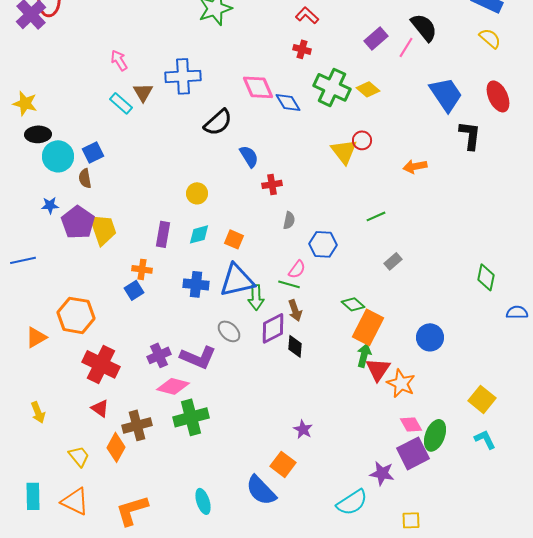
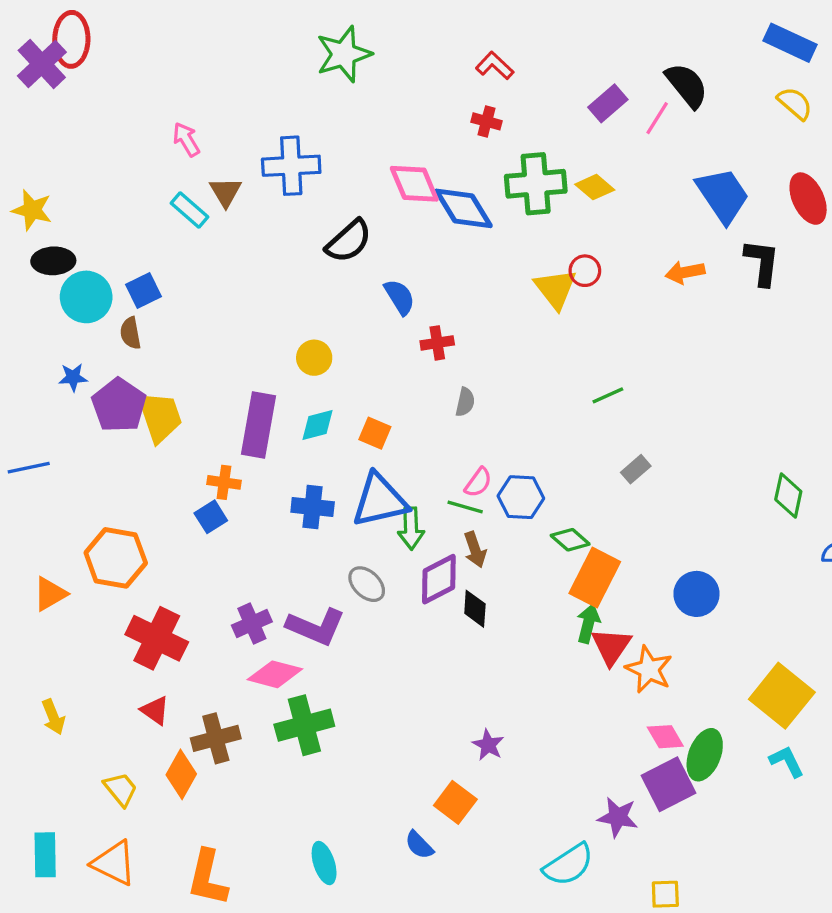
green cross: (332, 87) -> (536, 184), turned -30
blue diamond: (288, 102) -> (463, 208), size x1.4
orange arrow: (415, 166) -> (685, 272), moved
purple rectangle: (163, 234) -> (258, 425), size x1.5
blue hexagon: (323, 244) -> (521, 497), moved
yellow square: (482, 399) -> (782, 696), size x1.4
blue semicircle: (261, 490) -> (419, 845), size x0.6
orange L-shape: (132, 510) -> (208, 878), turned -60

